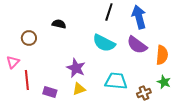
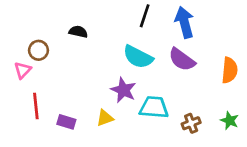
orange semicircle: (162, 55) -> (230, 70), moved
pink triangle: (13, 62) -> (23, 70), moved
purple star: (76, 68) -> (123, 90), moved
green star: (164, 82) -> (230, 121), moved

